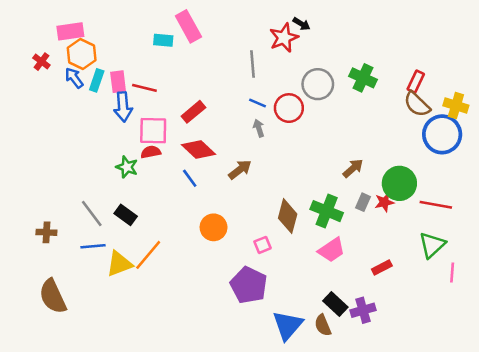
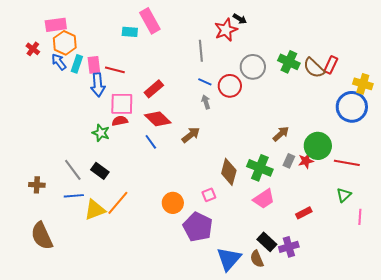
brown semicircle: (417, 104) -> (314, 68), moved
orange circle: (214, 227) -> (173, 203), moved
green triangle: (432, 245) -> (344, 195), size x0.7

